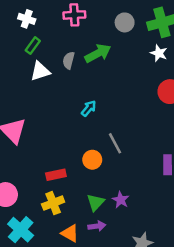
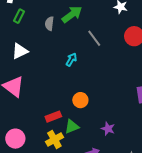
white triangle: (40, 71) -> (20, 51), moved
gray line: (115, 143) -> (94, 38), moved
green triangle: (95, 202) -> (72, 127), moved, turned 35

